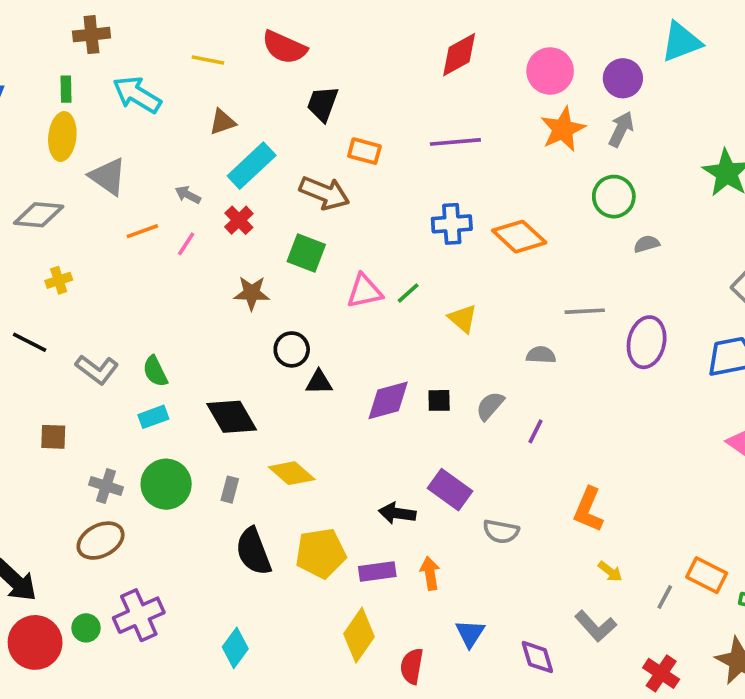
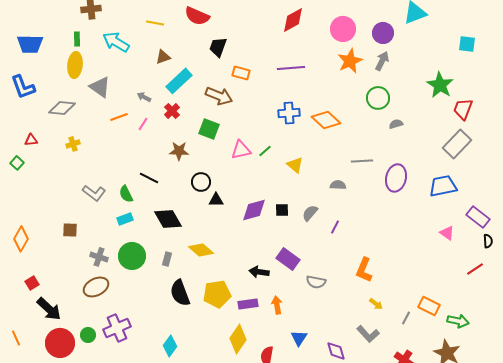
black line: (30, 342) -> (149, 178), moved

